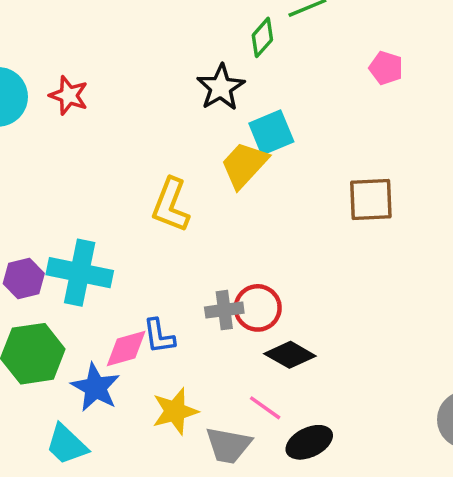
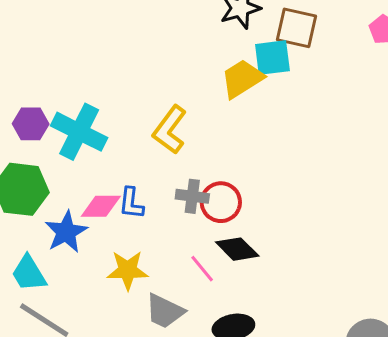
brown square: (371, 199) -> (297, 28), moved
yellow L-shape: (171, 205) -> (170, 130), moved
pink line: (265, 408) -> (202, 269), moved

